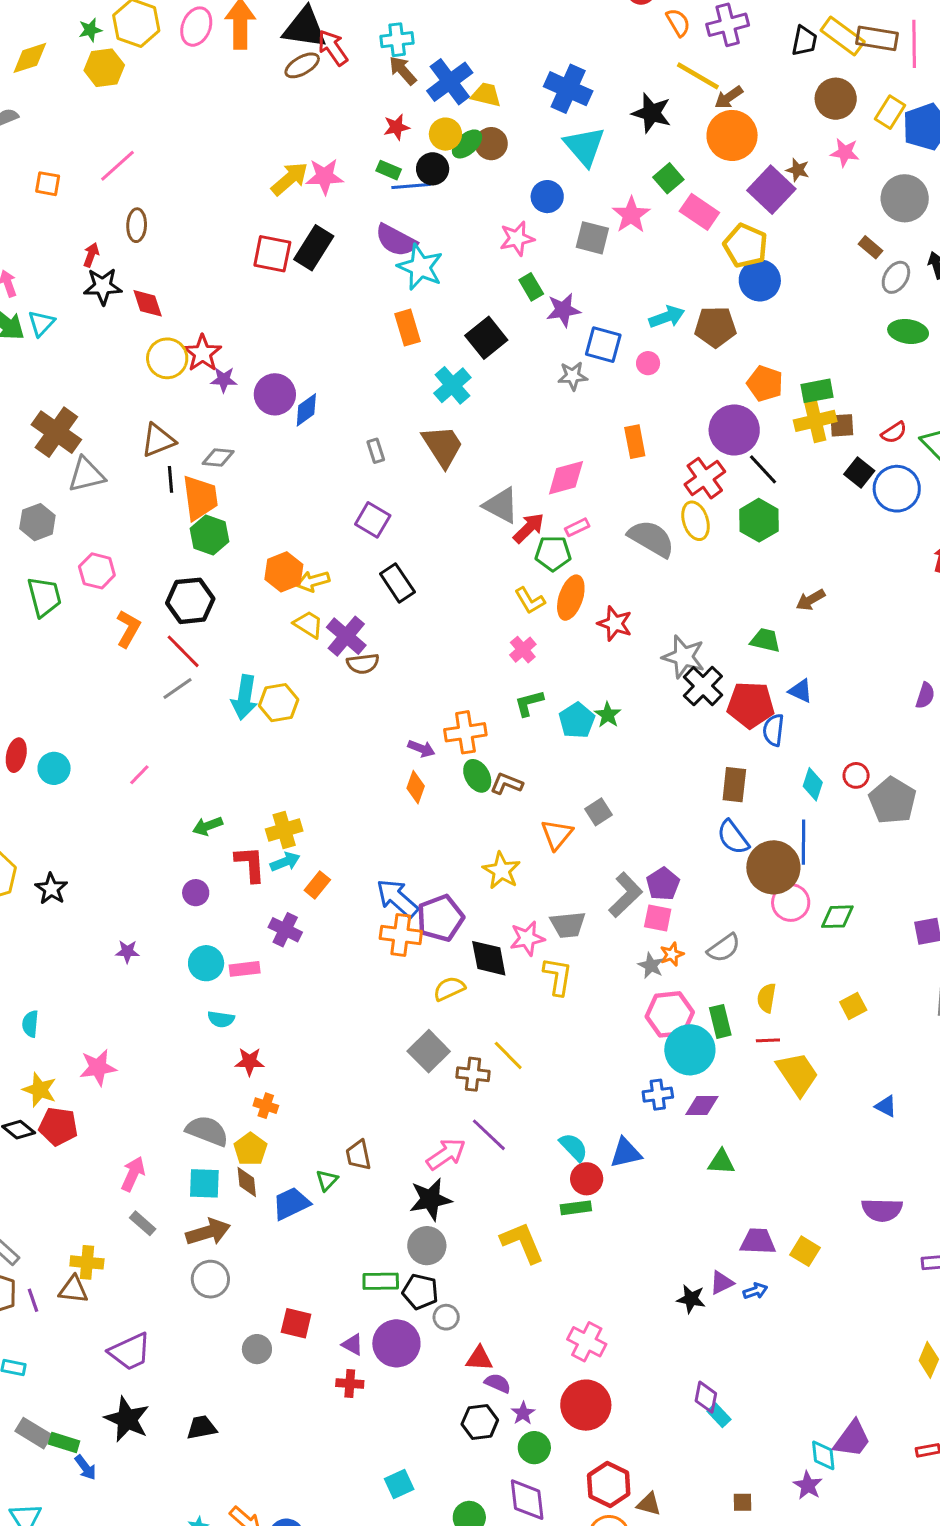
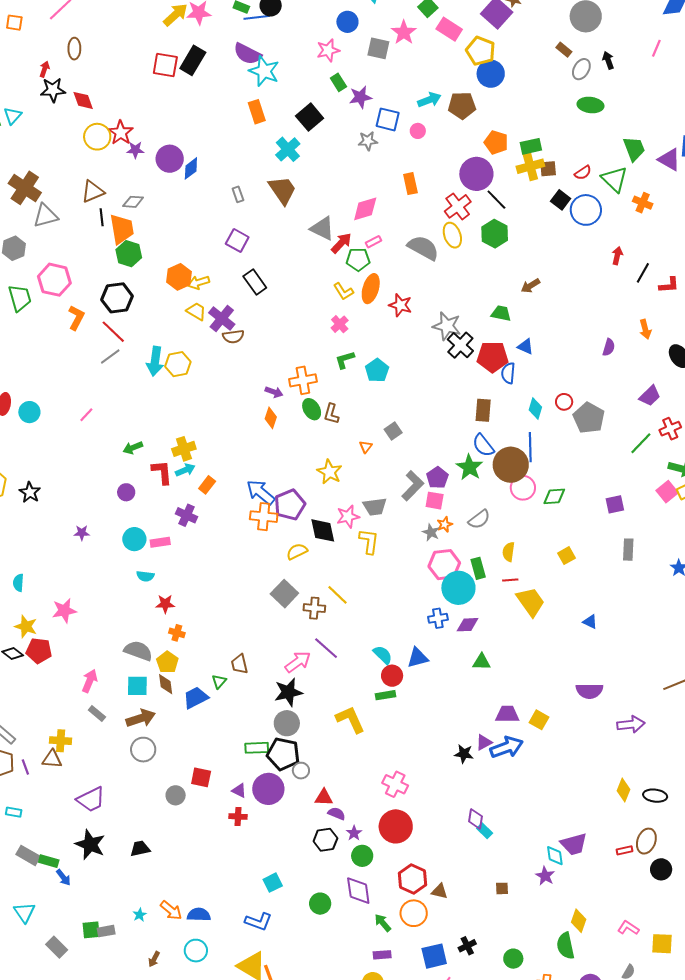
pink hexagon: (97, 571) -> (54, 280), size x1.4
green star: (608, 715) -> (469, 467), moved, size x1.5
brown L-shape: (507, 784) -> (331, 414), turned -95
orange triangle: (557, 834) -> (366, 447), size x0.6
blue arrow: (755, 1291) -> (507, 747), size x2.0
black pentagon: (420, 1292) -> (283, 754), size x1.4
purple trapezoid: (852, 1439) -> (574, 844), turned 40

